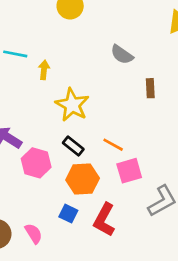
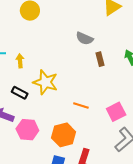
gray semicircle: (122, 55) -> (85, 38), moved
black rectangle: (73, 146) -> (20, 93), moved
pink square: (129, 171) -> (116, 112), moved

